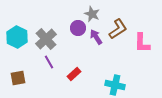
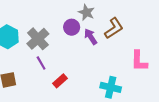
pink L-shape: (142, 43) -> (139, 61), moved
red rectangle: (74, 74) -> (60, 81), moved

